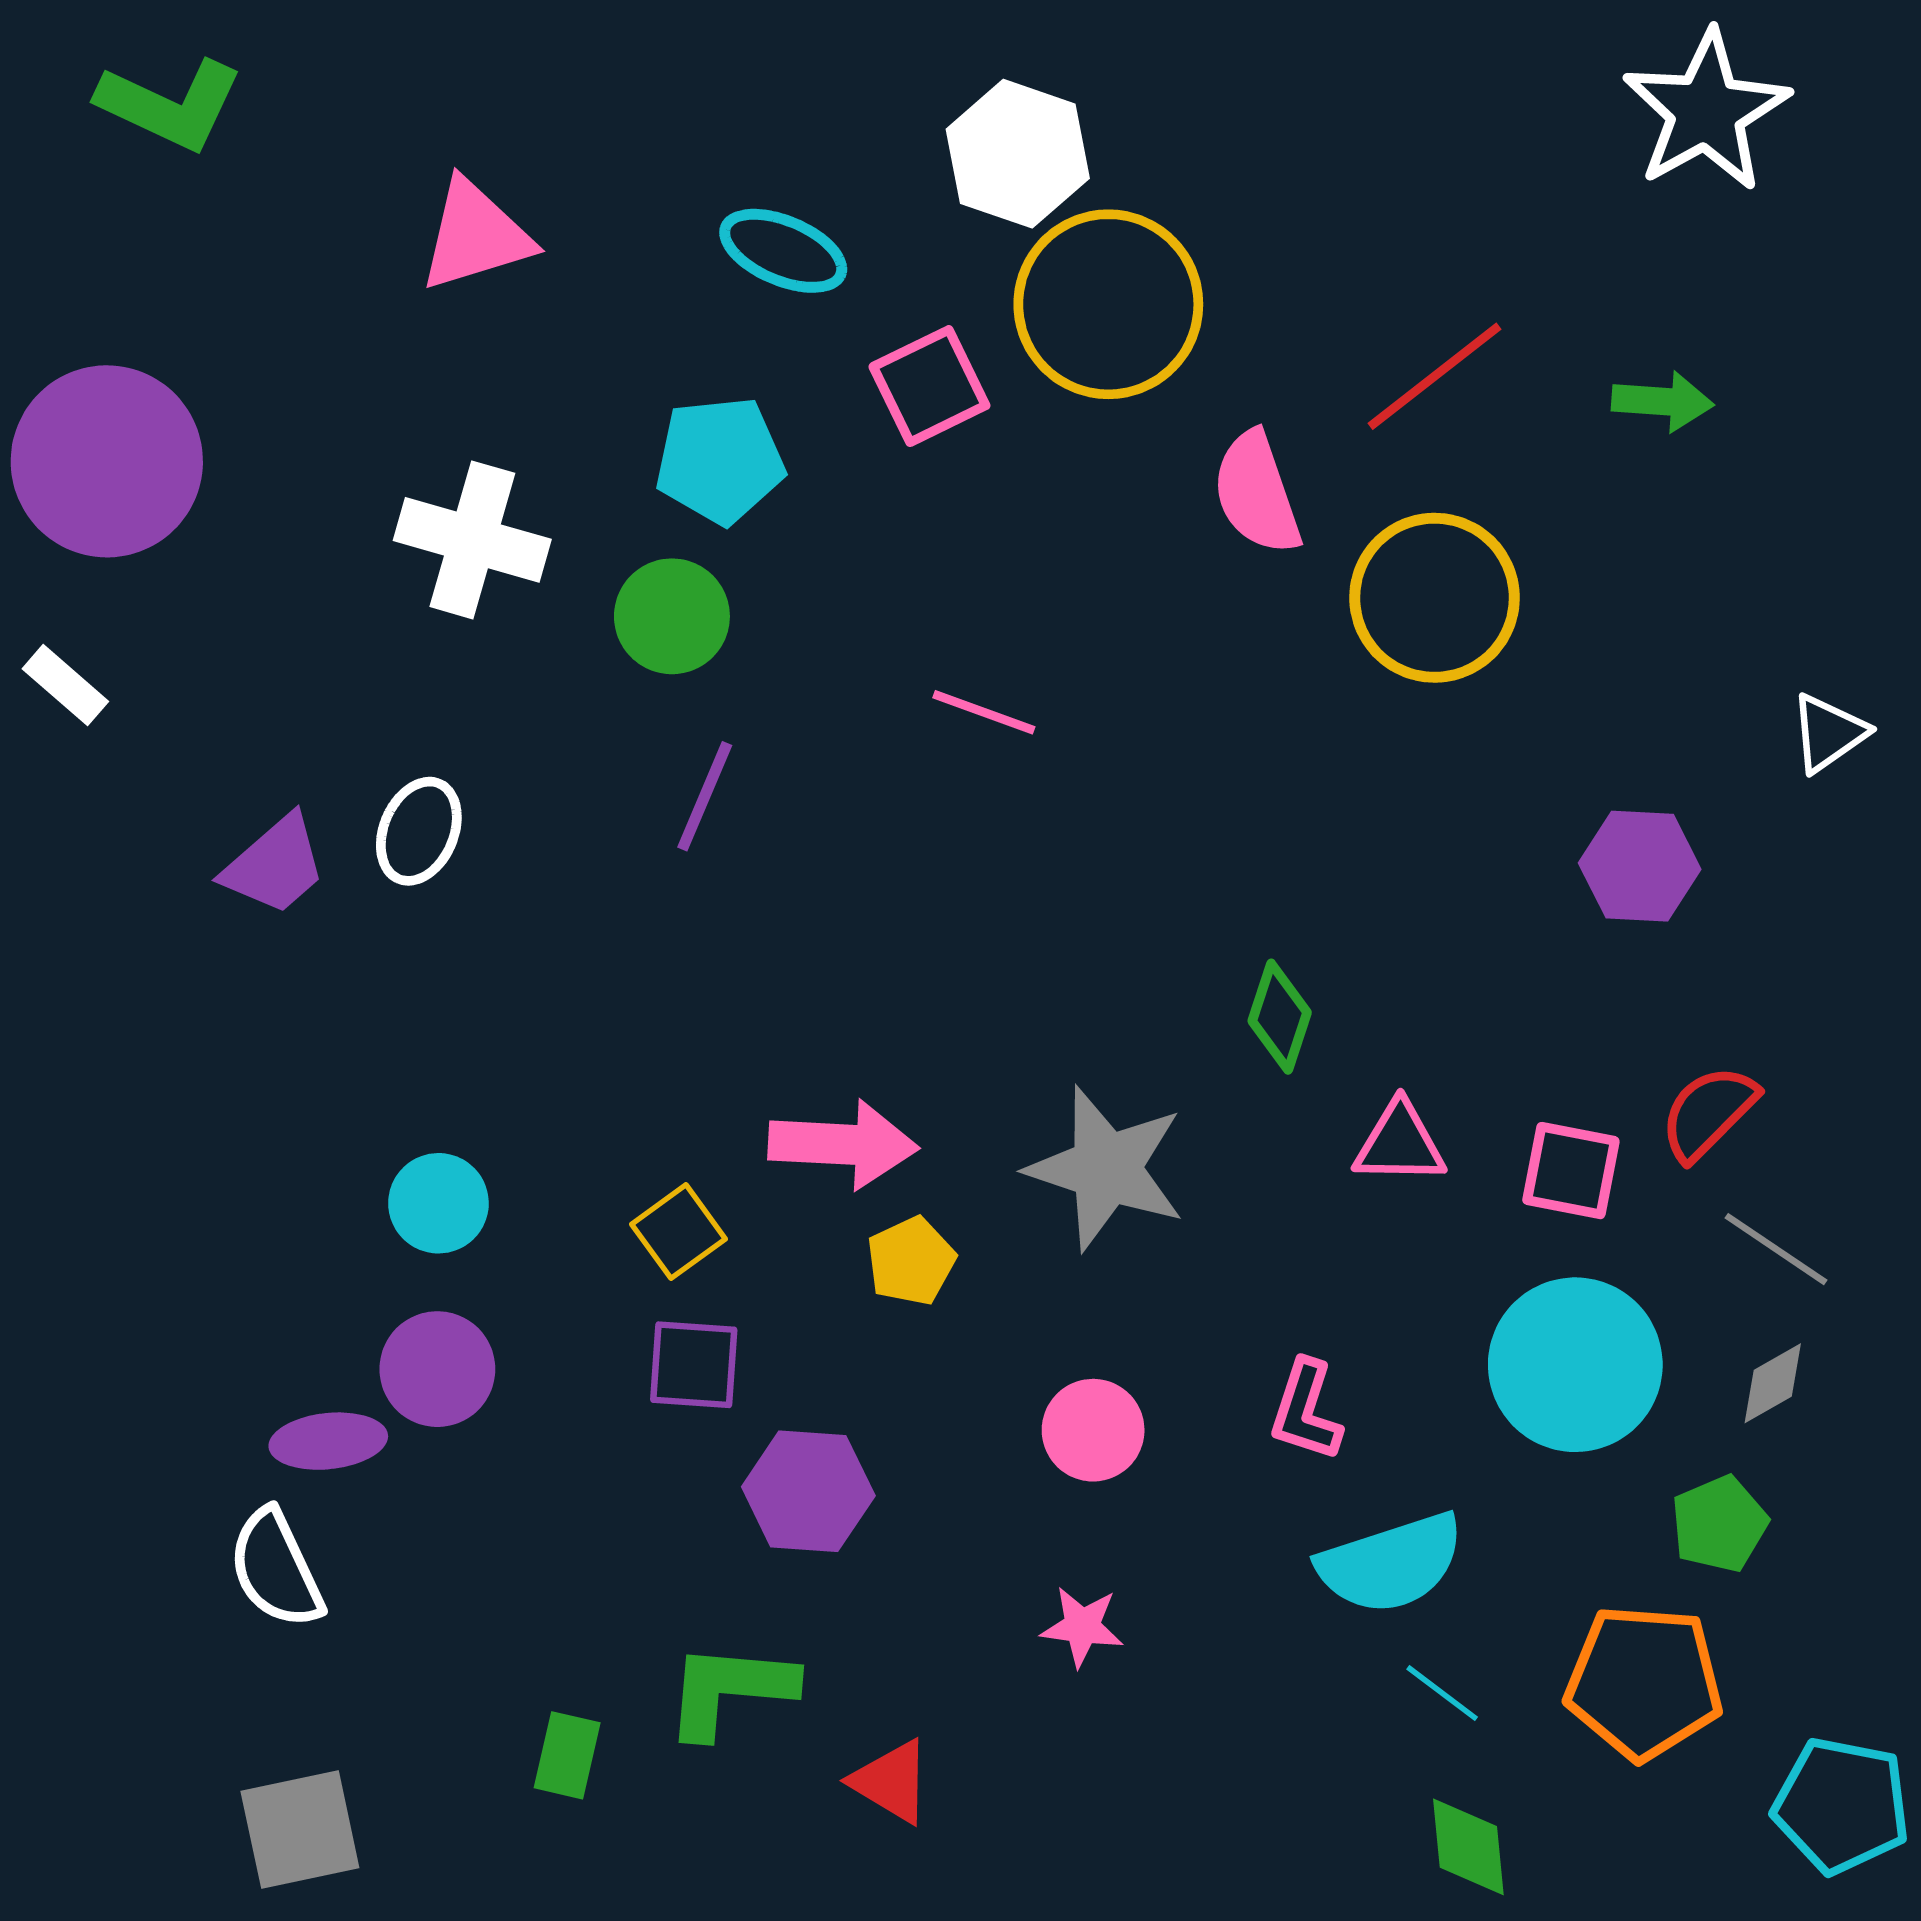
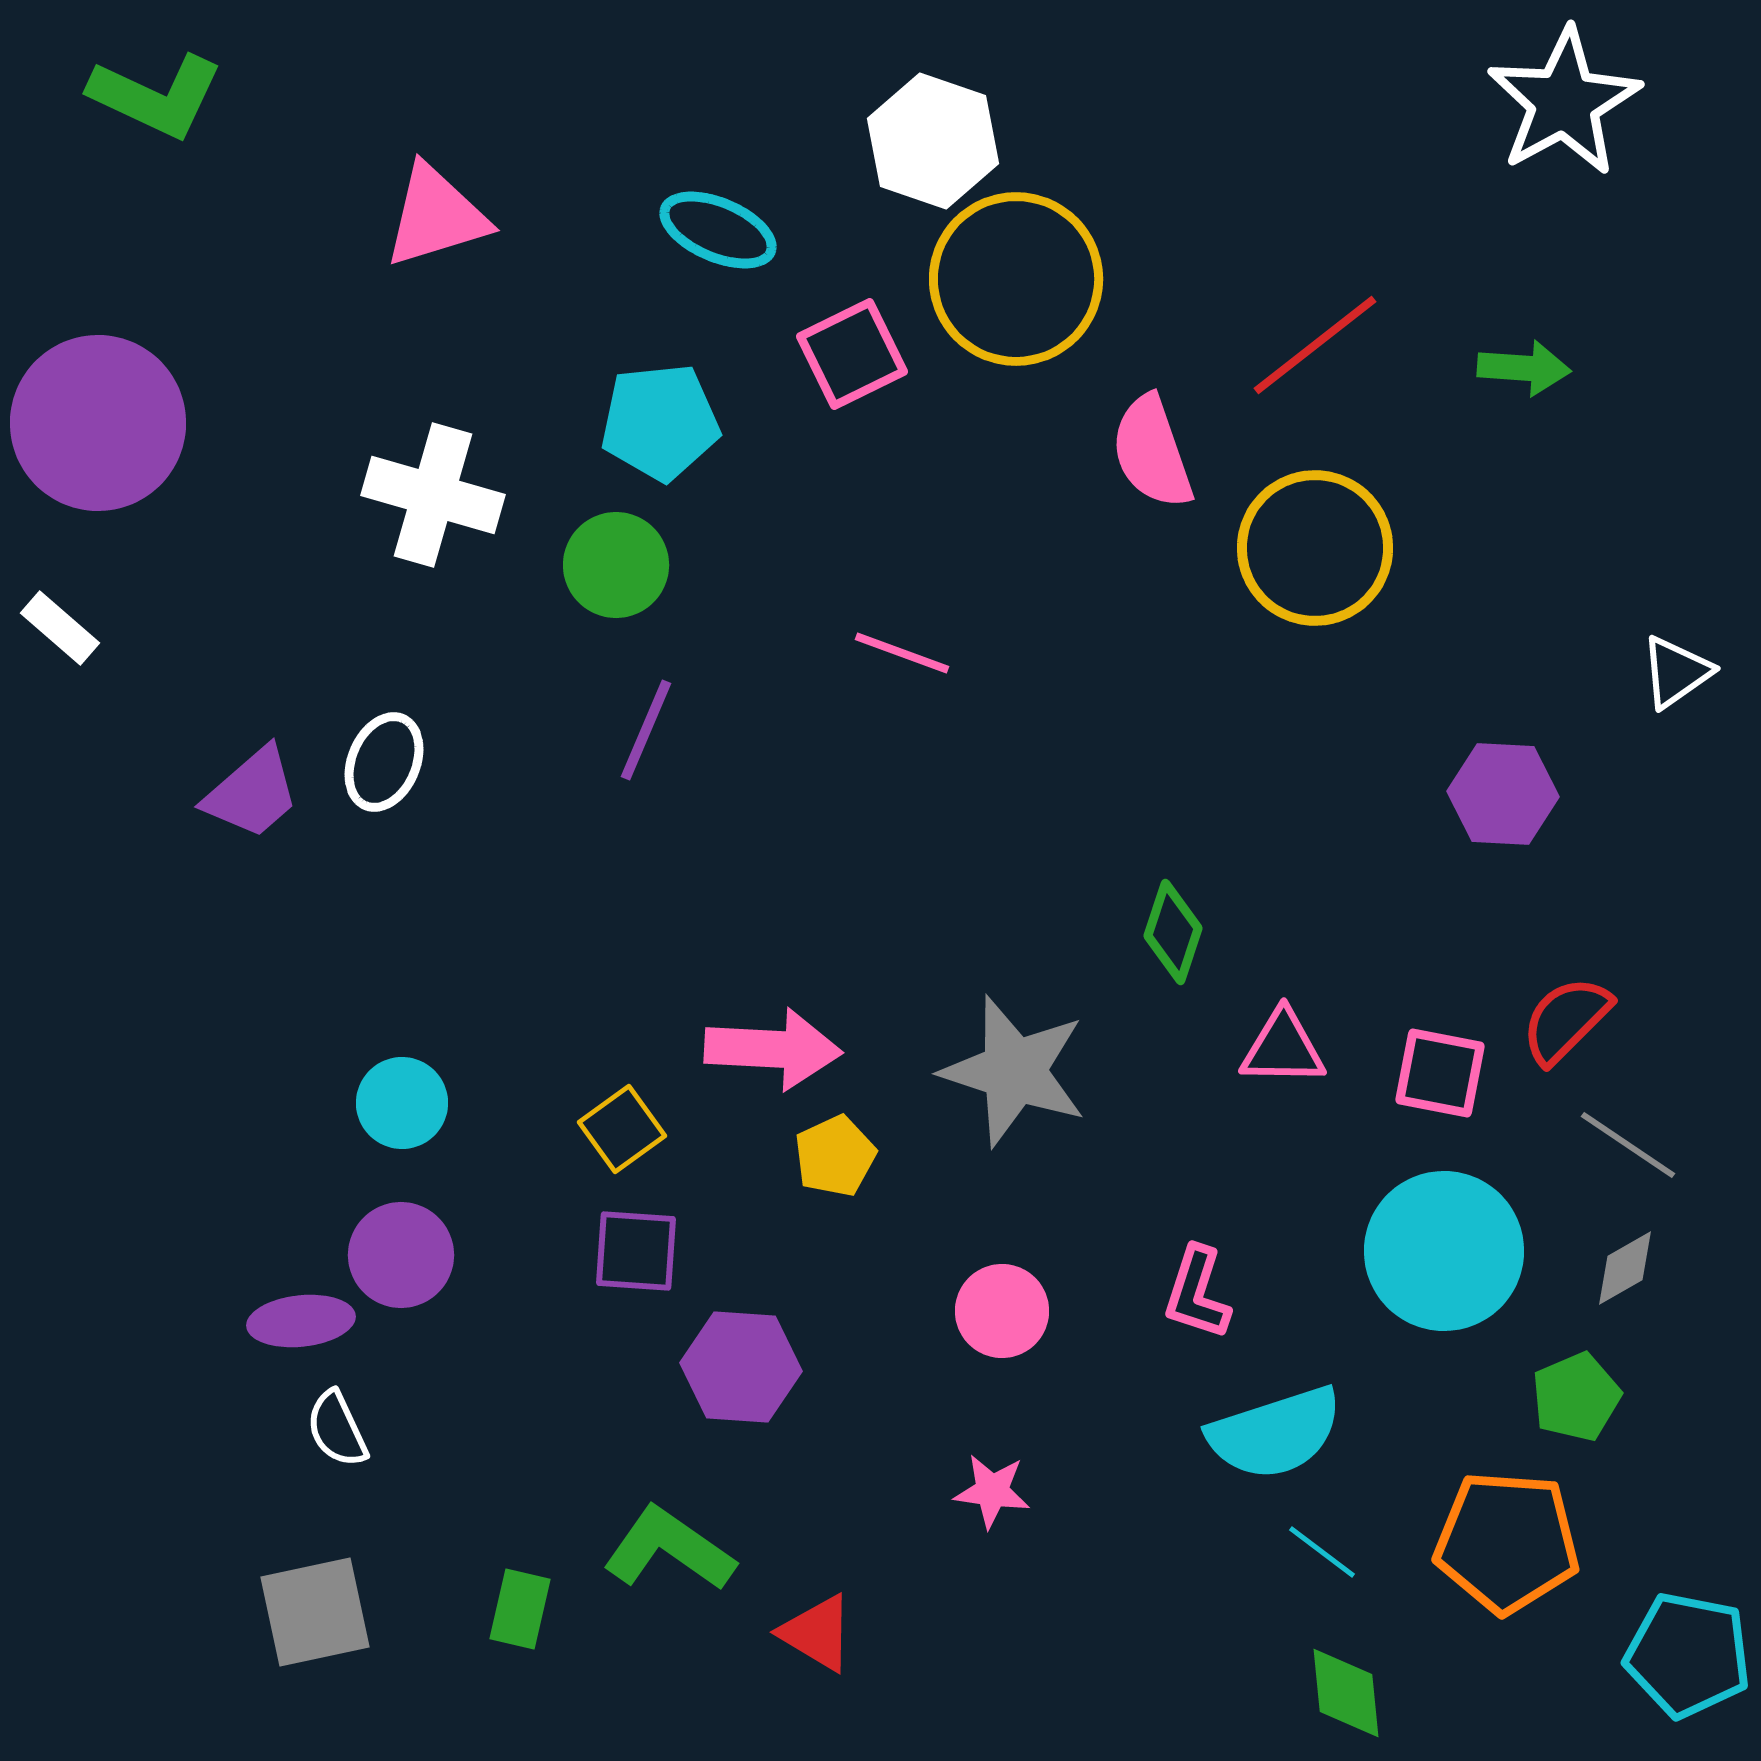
white semicircle: (276, 1569) -> (337, 1429), moved, size x0.7
green L-shape: (730, 1690) -> (669, 1549), turned 30
gray square: (300, 1829) -> (315, 1612), moved

